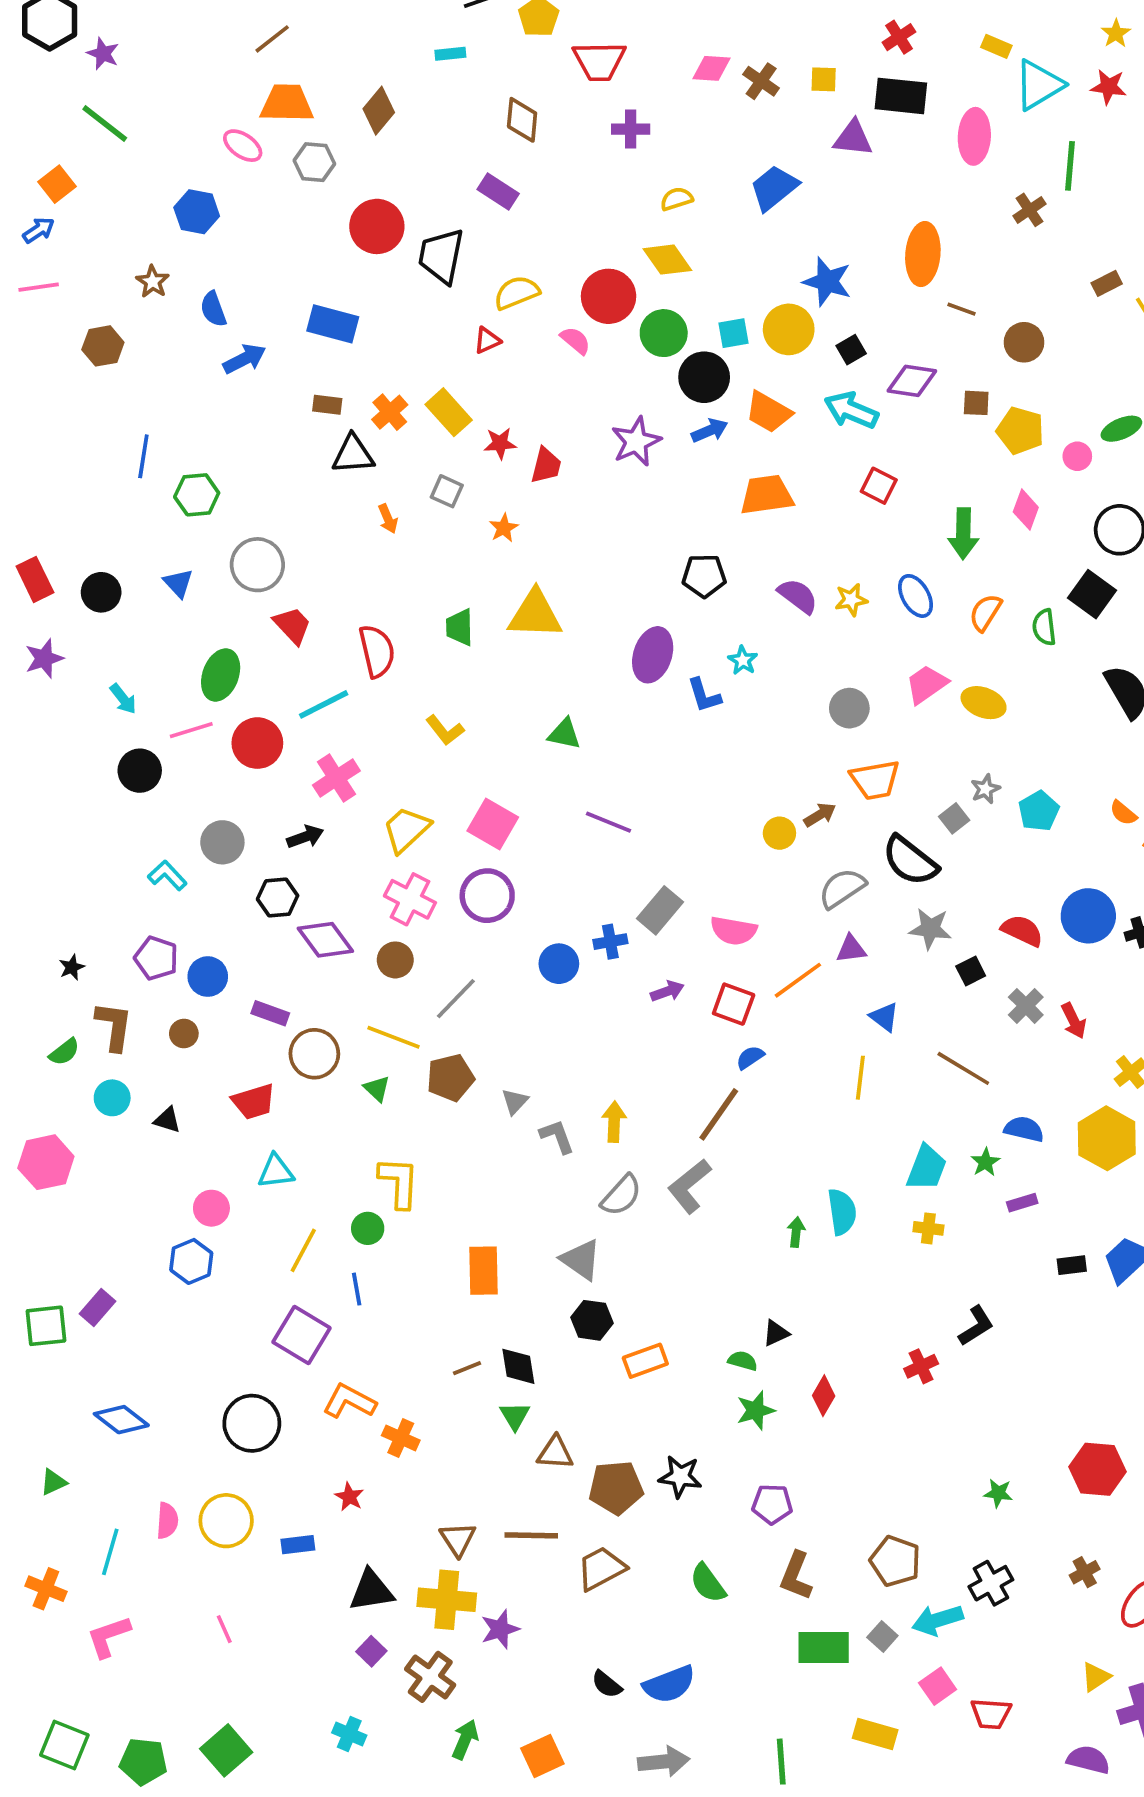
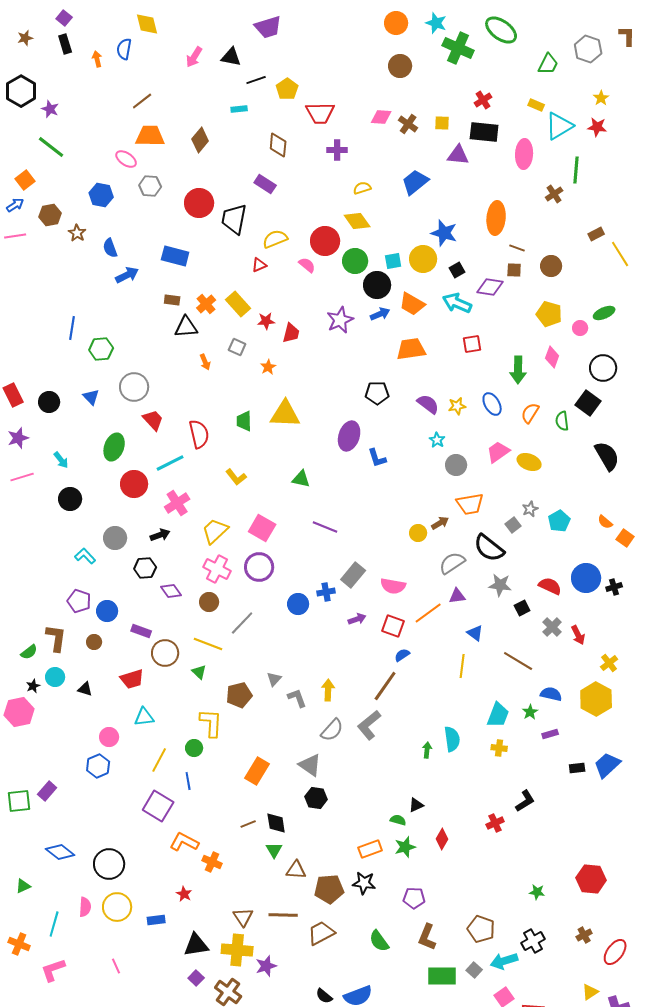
gray hexagon: (314, 162) -> (150, 186), moved
brown hexagon: (103, 346) -> (50, 215), moved
brown square: (976, 403) -> (514, 270), moved
red square: (879, 486) -> (472, 344), turned -36
cyan star: (743, 660) -> (437, 440), moved
pink line: (191, 730) -> (22, 477), moved
purple diamond: (325, 940) -> (171, 591), size x0.7
black star: (72, 967) -> (33, 686), moved
brown pentagon: (450, 1078) -> (239, 695), moved
orange rectangle: (483, 1271) -> (257, 771), turned 32
orange rectangle: (645, 1361) -> (370, 849), moved
black circle: (252, 1423) -> (109, 864), moved

